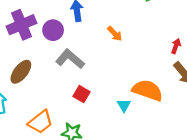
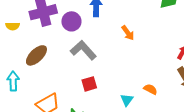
orange semicircle: (148, 90) -> (150, 89), size x0.5
red square: (82, 94) -> (89, 84), turned 35

